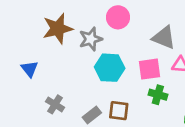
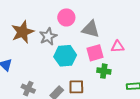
gray triangle: (164, 38) -> (91, 29), moved

